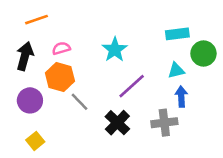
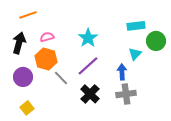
cyan triangle: (176, 70) -> (135, 54), turned -32
purple line: (132, 86) -> (88, 66), moved
blue arrow: (181, 97) -> (122, 72), moved

